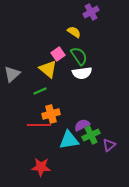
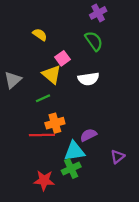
yellow semicircle: (74, 32) -> (40, 35), moved
green semicircle: (79, 56) -> (94, 41), moved
green cross: (91, 135) -> (71, 169), moved

